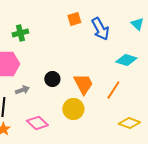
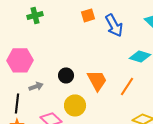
green cross: (20, 33) -> (35, 15), moved
yellow circle: (73, 109) -> (75, 105), moved

